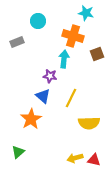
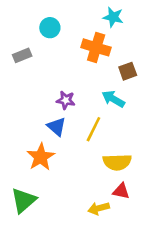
cyan arrow: (64, 59) -> (113, 99), moved, turned -66
green triangle: (18, 152) -> (24, 200), size x1.5
red triangle: (94, 160) -> (121, 191), moved

